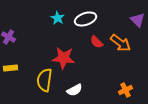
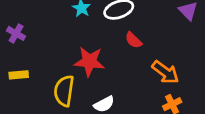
orange arrow: (120, 43) -> (165, 72), moved

